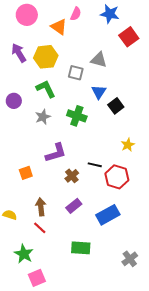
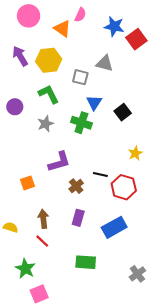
blue star: (110, 14) -> (114, 26), moved
blue triangle: (99, 92) -> (94, 103), moved
purple rectangle: (74, 206) -> (78, 218), turned -35

